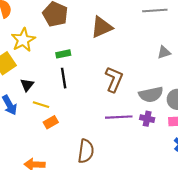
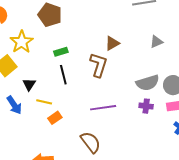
brown triangle: (102, 27) -> (112, 43), moved, size x0.7
brown L-shape: (114, 79) -> (98, 65), moved
purple line: (119, 117) -> (103, 108), moved
brown semicircle: (86, 151) -> (91, 142), turned -40

